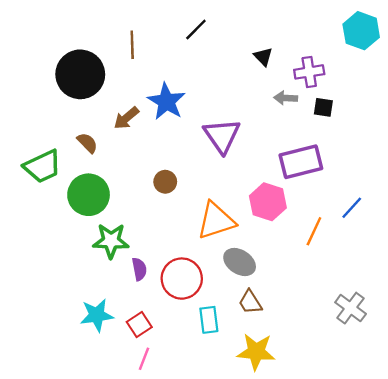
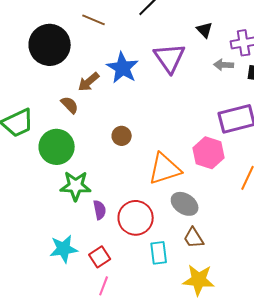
brown line: (132, 45) -> (94, 20), turned -65
purple triangle: (222, 136) -> (170, 58), moved
brown semicircle: (87, 143) -> (70, 105), moved

